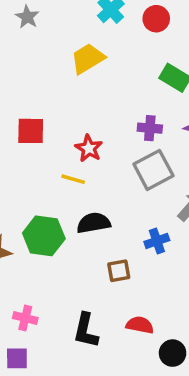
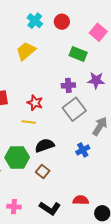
brown square: (119, 271) -> (43, 171), moved, turned -32
black L-shape: (86, 331) -> (50, 208), turned -60

